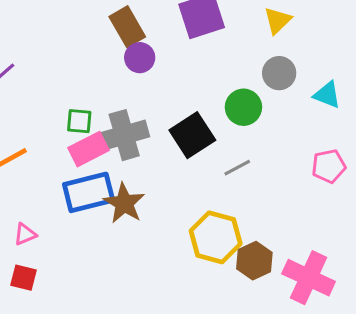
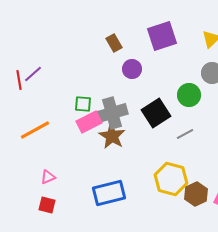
brown rectangle: (127, 27) -> (114, 43), size x0.7
purple circle: (140, 58) -> (132, 69), moved
blue rectangle: (89, 192) -> (109, 193), moved
brown star: (124, 203) -> (112, 136), moved

